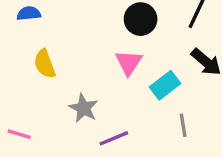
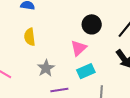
cyan rectangle: (165, 85) -> (86, 71), moved

